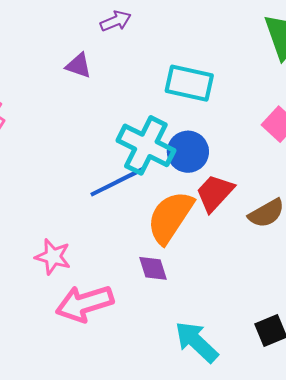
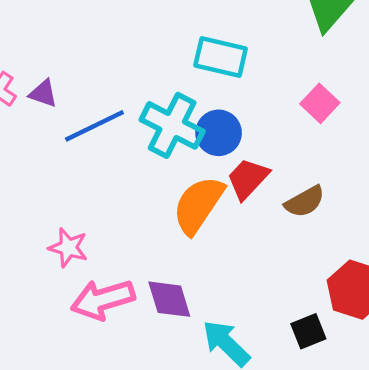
purple triangle: (78, 66) -> (43, 93), moved
blue line: (117, 182) -> (94, 126), moved
purple diamond: (153, 268) -> (169, 299), moved, size x1.4

